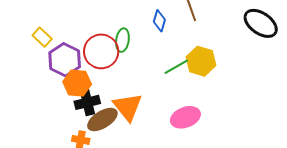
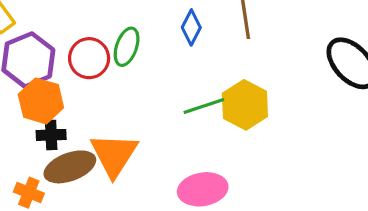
red circle: (101, 51) -> (89, 58), size x0.7
black cross: (87, 102) -> (51, 135), size x0.7

